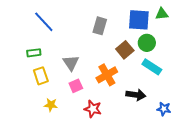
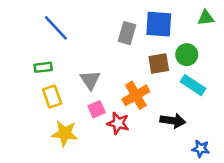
blue square: (139, 20) -> (159, 24), moved
brown square: (125, 50) -> (159, 64), turned 30
yellow star: (51, 105) -> (65, 133), size x1.5
red star: (93, 109) -> (118, 123), moved
blue star: (164, 109) -> (201, 149), moved

